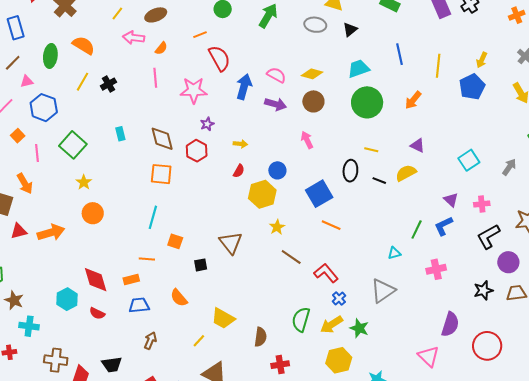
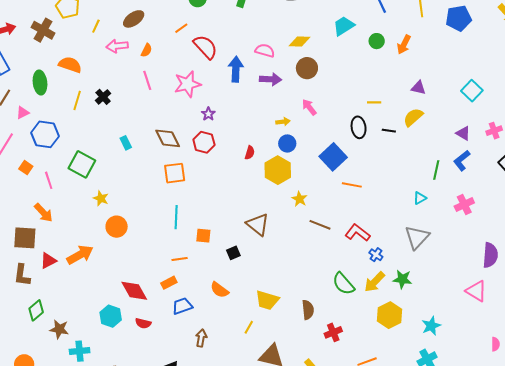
blue pentagon: (472, 87) -> (459, 18), turned 30
green circle: (367, 102) -> (377, 41), moved, size x0.5
yellow arrow: (240, 144) -> (283, 122), moved
green semicircle: (301, 319) -> (343, 284), turned -45

